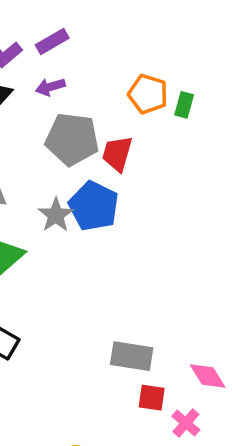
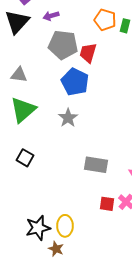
gray star: (56, 215) -> (68, 118), moved
red square: (152, 398) -> (107, 204), moved

